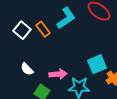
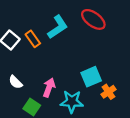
pink arrow: (58, 74) -> (49, 88), turned -66

